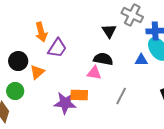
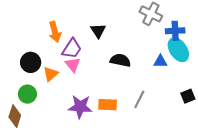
black triangle: (109, 31) -> (98, 31), moved
pink triangle: (94, 73) -> (73, 65), moved, turned 42
orange rectangle: (79, 95) -> (108, 105), moved

